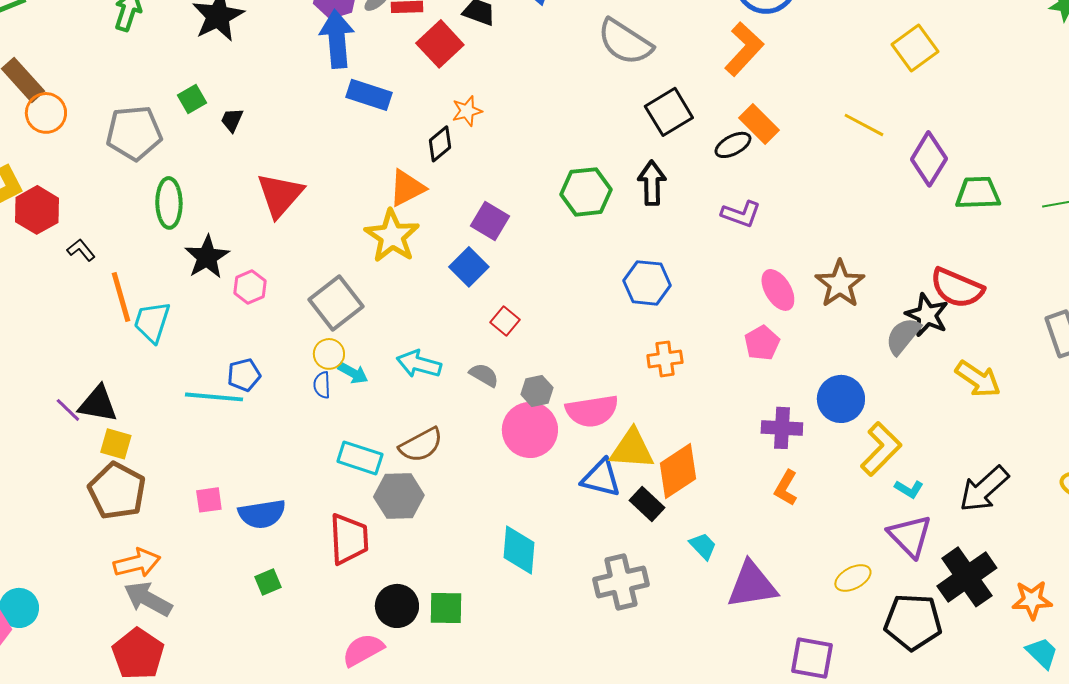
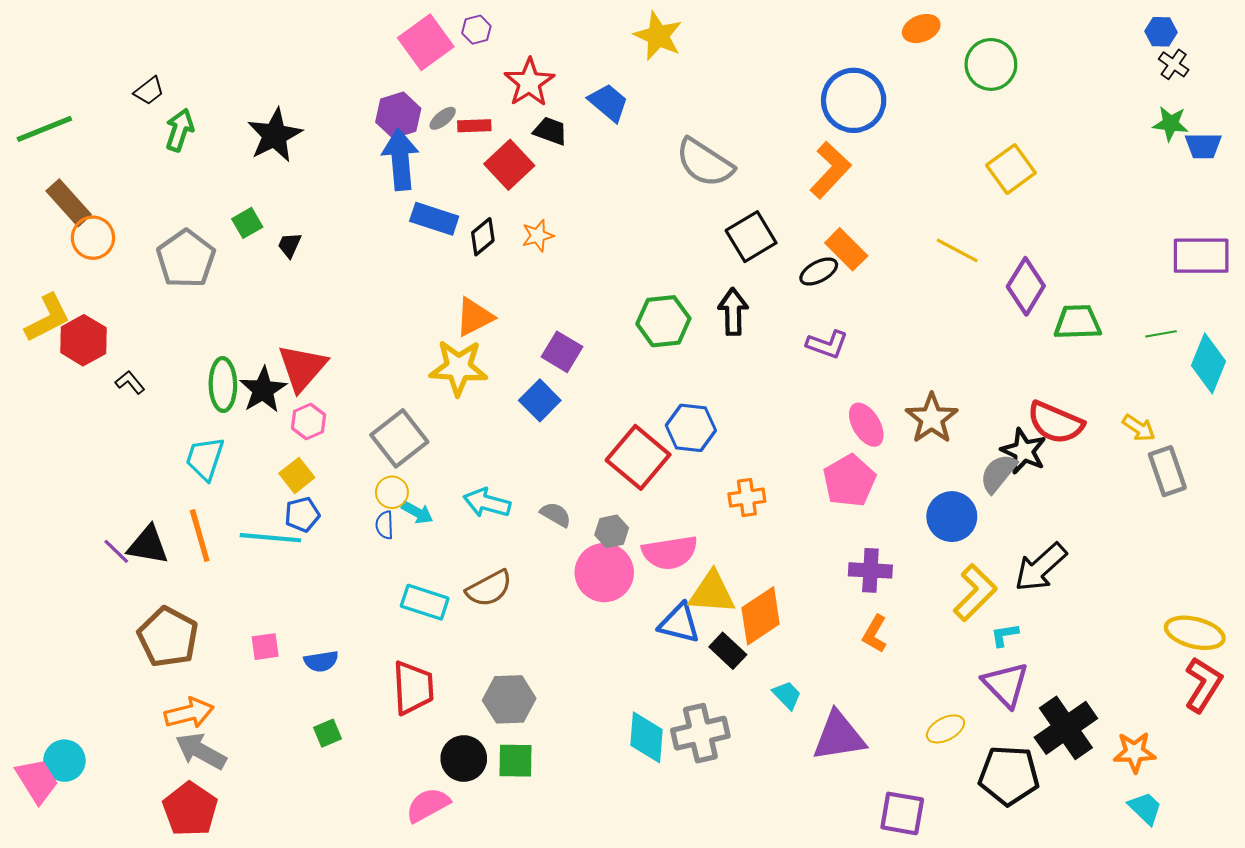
gray pentagon: (134, 133) -> (186, 259), turned -30
black diamond: (440, 144) -> (483, 237), moved
red triangle: (280, 195) -> (302, 368), moved
green ellipse: (169, 203) -> (223, 385), moved
yellow star: (392, 236) -> (458, 368), turned -30
blue hexagon: (647, 283) -> (691, 428), moved
orange line: (121, 297) -> (200, 536), moved
red square: (505, 321) -> (638, 457), moved, size x2.0
pink pentagon: (762, 343) -> (849, 481), size x1.4
yellow arrow: (978, 379) -> (1139, 428), moved, size x0.7
blue circle: (841, 399) -> (952, 517), moved
yellow square: (116, 444) -> (297, 475), moved, turned 36
cyan L-shape: (909, 489) -> (1005, 635), turned 140
black arrow: (984, 489) -> (1041, 567), moved
gray hexagon: (399, 496) -> (509, 699), moved
blue semicircle: (262, 514) -> (321, 661), size x0.7
cyan diamond: (519, 550) -> (647, 737), moved

